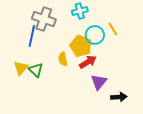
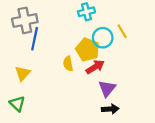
gray cross: (44, 19) -> (25, 20), moved, turned -30
green triangle: (36, 70) -> (17, 104), moved
black arrow: (119, 97) -> (110, 109), moved

